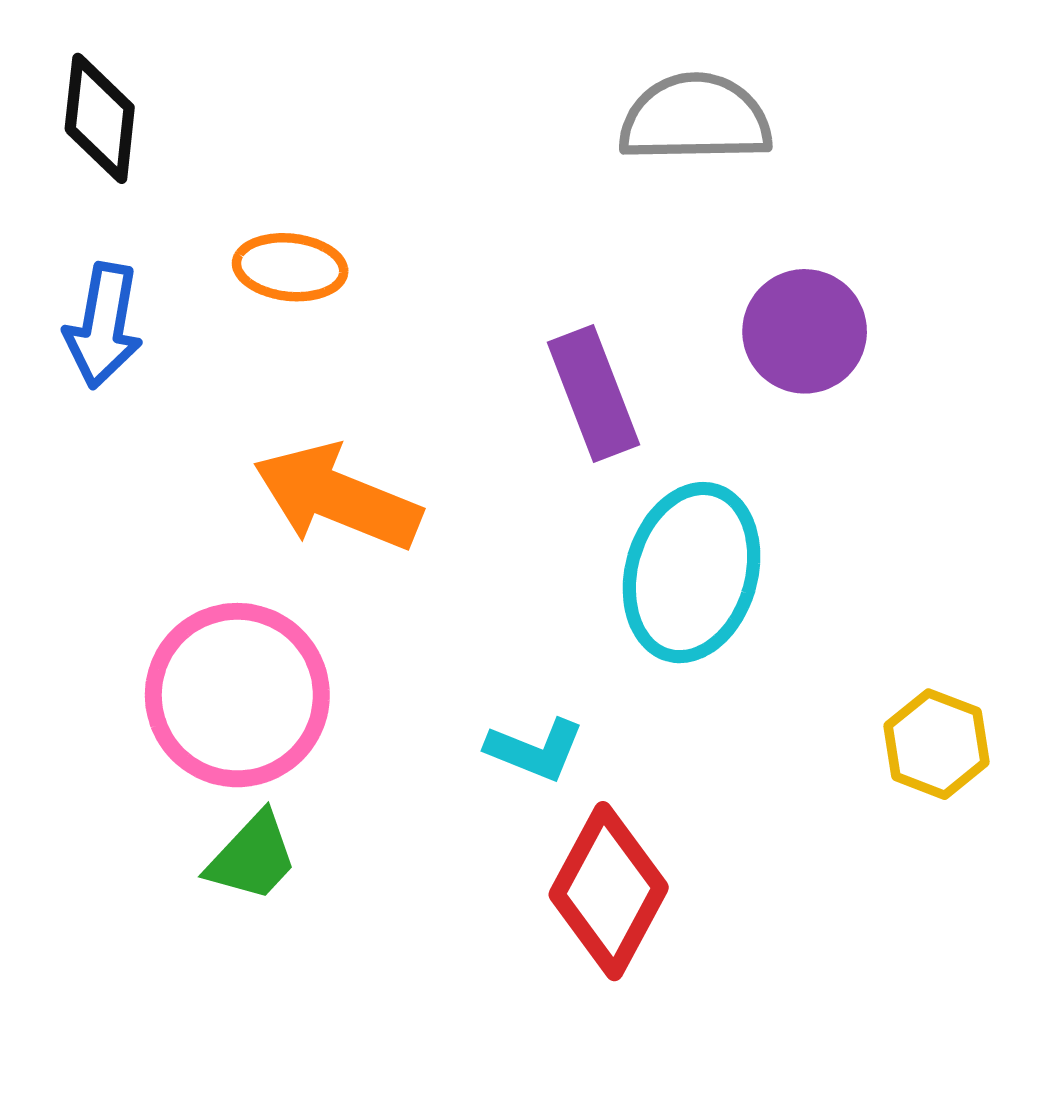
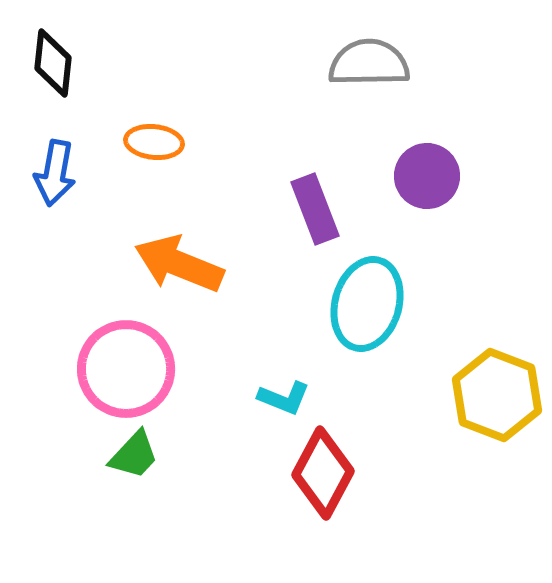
yellow hexagon: (937, 744) -> (497, 395), size x1.6

